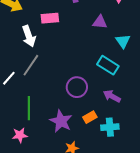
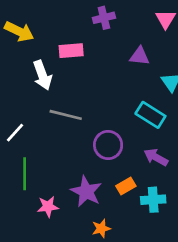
gray line: (31, 65) -> (66, 115), moved, turned 70
green line: (29, 108) -> (25, 174), moved
pink star: (20, 135) -> (48, 207), moved

